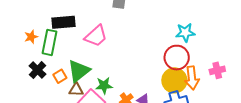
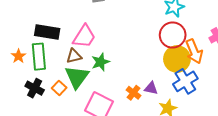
black rectangle: (64, 22) -> (47, 32), turned 30
green star: (104, 86) -> (100, 62), moved
brown triangle: (76, 90) -> (74, 56), moved

